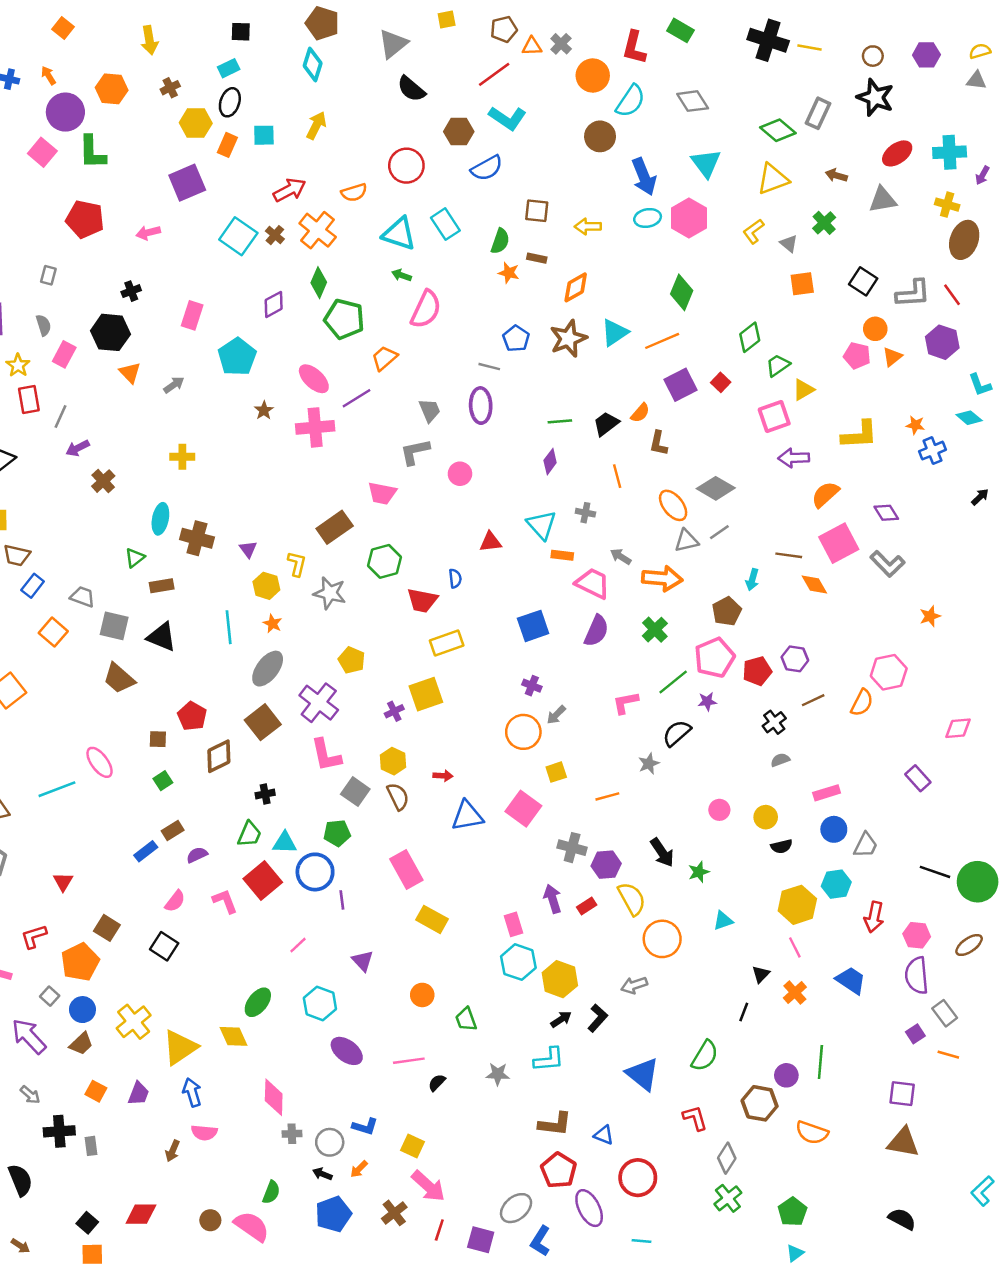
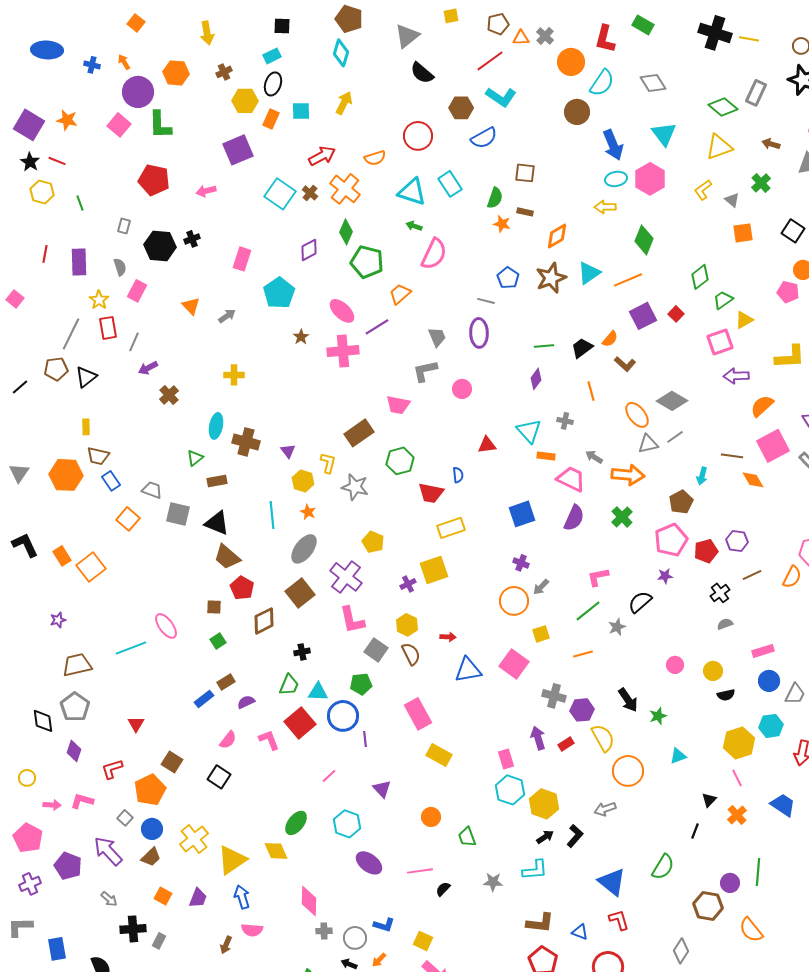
yellow arrow: (588, 227) -> (605, 207), moved
black hexagon: (110, 332) -> (160, 246), moved
brown L-shape: (658, 443) -> (625, 364), turned -60
blue rectangle: (33, 586) -> (111, 481), turned -72
brown trapezoid: (119, 678) -> (227, 557), moved
green line: (673, 682) -> (588, 611), moved
red L-shape: (695, 1118) -> (619, 920), moved
orange semicircle: (812, 1133) -> (751, 930), turned 32
gray rectangle: (91, 1146) -> (159, 941), turned 35

